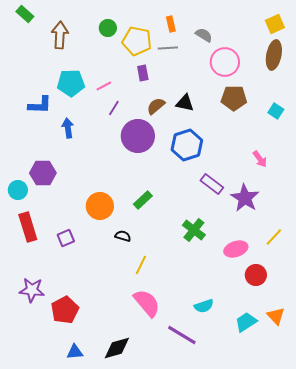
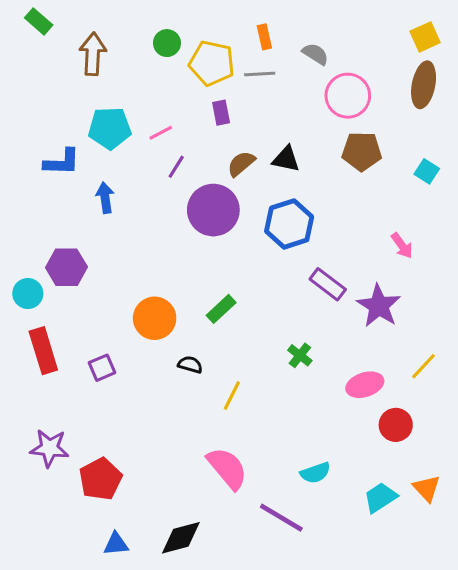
green cross: (194, 230) -> (300, 355), size x0.7
yellow line: (141, 265) -> (232, 396), moved

